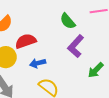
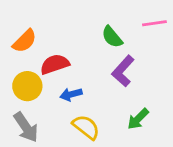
green arrow: (96, 70) -> (138, 119), moved

